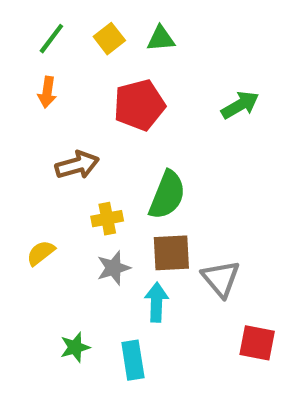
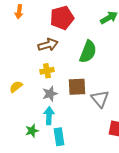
brown arrow: (77, 165) -> (48, 45), moved
green semicircle: (167, 195) -> (88, 52), moved
cyan arrow: (156, 302) -> (49, 116), moved

